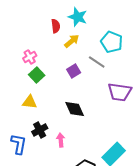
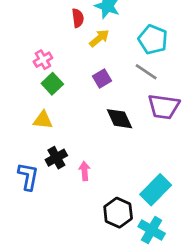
gray line: (97, 62) -> (146, 72), moved
black diamond: (75, 109) -> (119, 119), moved

